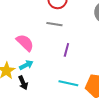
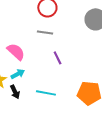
purple line: (66, 50) -> (58, 58), turned -40
cyan line: (68, 83) -> (46, 93), moved

